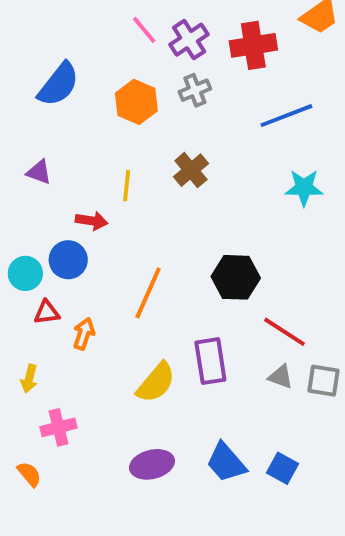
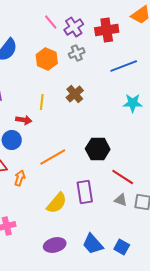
orange line: (148, 293) -> (53, 157), turned 36

